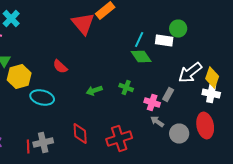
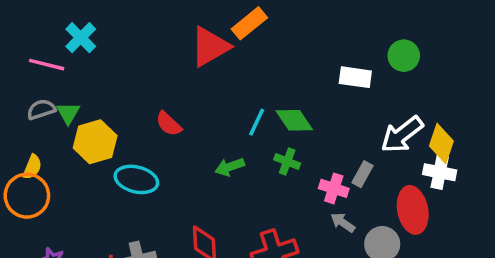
red triangle: (83, 24) -> (210, 47), turned 40
green circle: (178, 28) -> (404, 56), moved
cyan line: (139, 40) -> (257, 122), moved
green diamond: (141, 56) -> (294, 120), moved
red ellipse: (205, 126) -> (413, 210), moved

